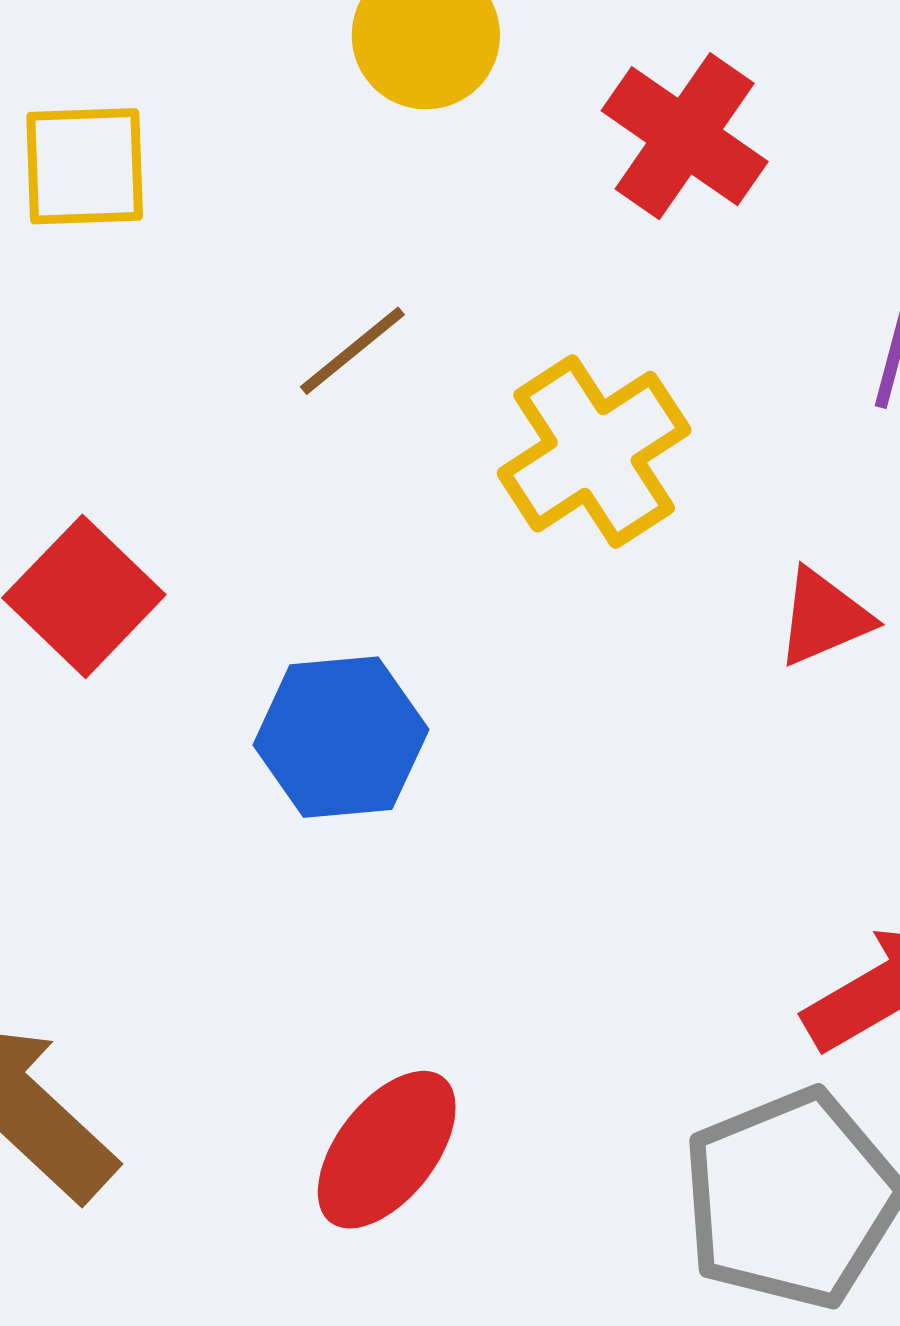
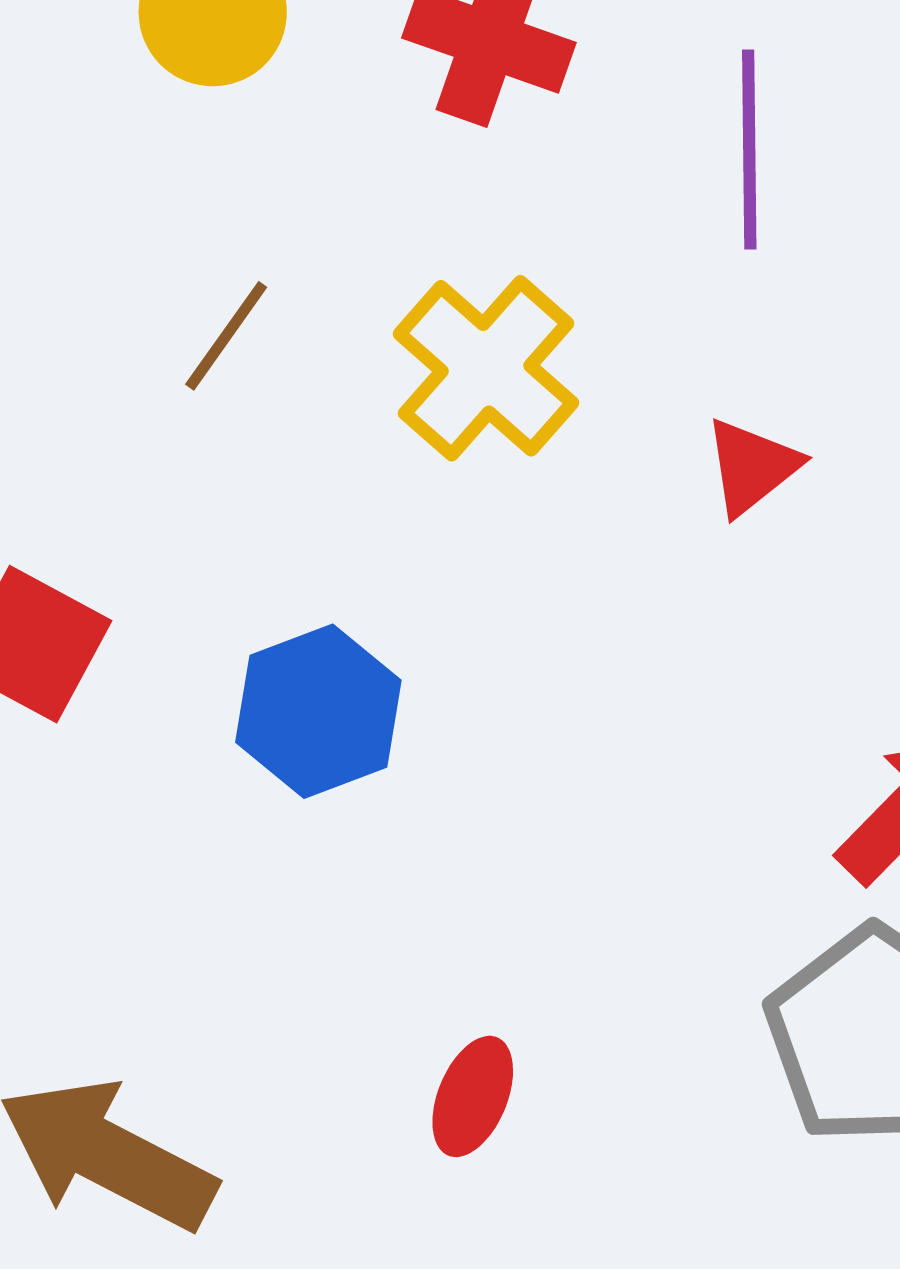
red ellipse: (387, 1150) -> (473, 1096), size x0.7

